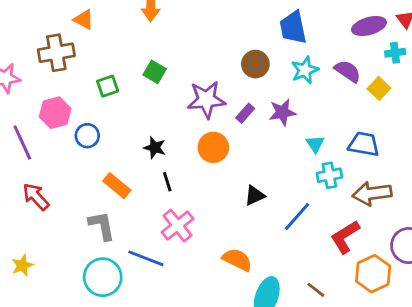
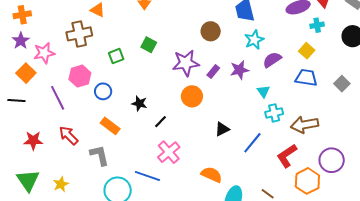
brown circle: (255, 64) -> (211, 31), moved
purple semicircle: (348, 71) -> (272, 60), moved, turned -66
blue trapezoid: (364, 144) -> (306, 78), moved
black star: (155, 148) -> (139, 103), moved
black line: (167, 182) -> (160, 122), turned 64
orange rectangle: (117, 186) -> (110, 126), moved
gray L-shape: (102, 226) -> (99, 155), moved

